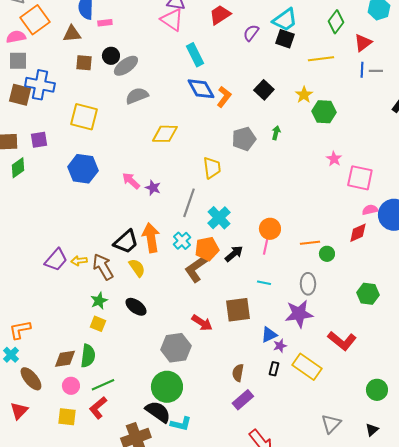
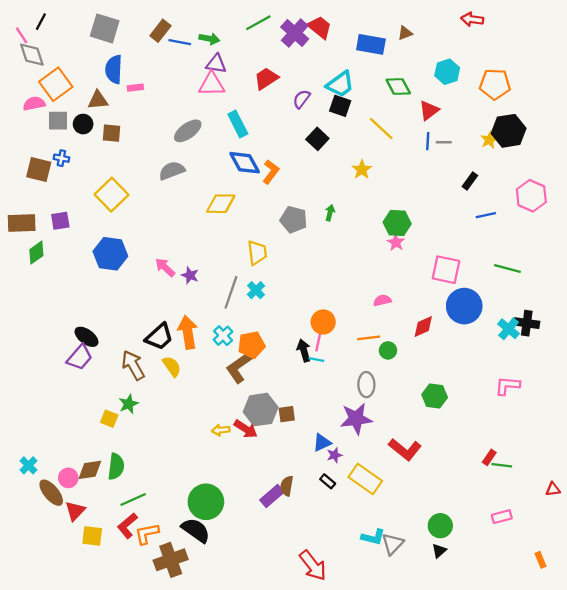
pink triangle: (172, 20) -> (212, 84), turned -35
green diamond: (336, 22) -> (398, 86), turned -65
black circle: (111, 56) -> (83, 124), moved
yellow line: (321, 59) -> (381, 129), turned 50
gray square: (18, 61) -> (58, 121), moved
gray ellipse: (126, 66) -> (188, 131), moved
blue cross: (40, 85) -> (61, 158), size x0.5
black square: (264, 90) -> (317, 139), moved
green hexagon: (324, 112) -> (397, 223), moved
yellow square: (84, 117) -> (111, 195), turned 32
yellow diamond: (165, 134) -> (221, 204), moved
gray pentagon: (244, 139) -> (294, 220), turned 30
pink square: (360, 178) -> (446, 270), moved
pink semicircle: (370, 210) -> (382, 300), moved
cyan cross: (219, 218) -> (256, 290), moved, size x0.7
black arrow: (234, 254) -> (304, 350), moved, turned -66
yellow arrow: (79, 261) -> (221, 430), moved
cyan line: (264, 283) -> (316, 360), moved
black ellipse: (136, 307) -> (86, 337), moved
brown square: (238, 310) -> (287, 414), size x0.6
yellow square: (98, 324) -> (109, 419), moved
orange L-shape: (20, 330) -> (147, 534), moved
gray hexagon: (176, 348) -> (261, 410), moved
black rectangle: (274, 369) -> (328, 481), turned -64
pink circle: (71, 386) -> (68, 478), moved
green circle: (377, 390) -> (440, 526), moved
purple rectangle: (243, 400) -> (272, 496), moved
red triangle: (19, 411) -> (75, 511), moved
cyan L-shape: (181, 424) -> (373, 537), moved

